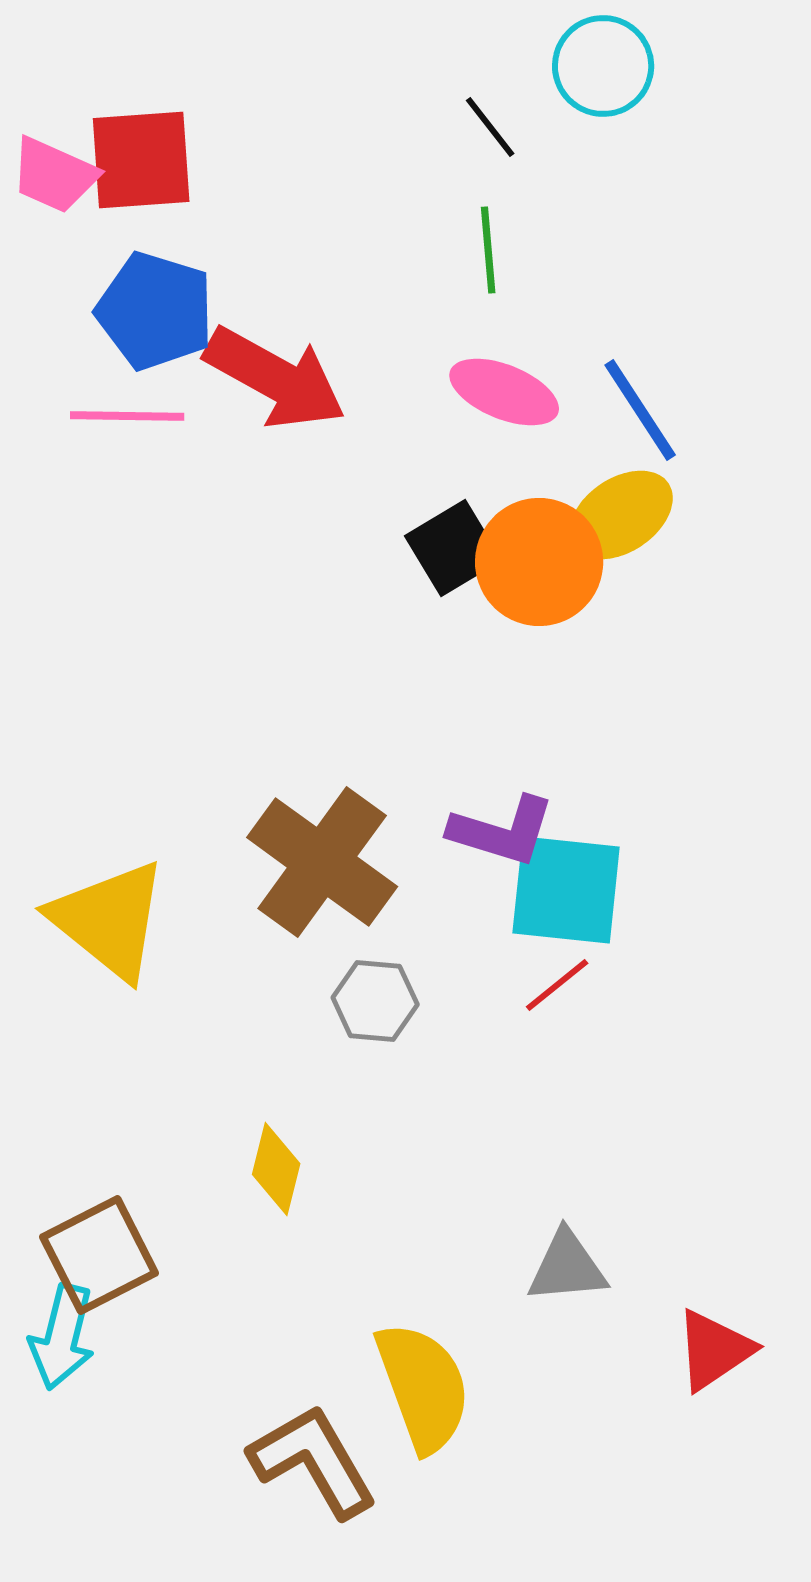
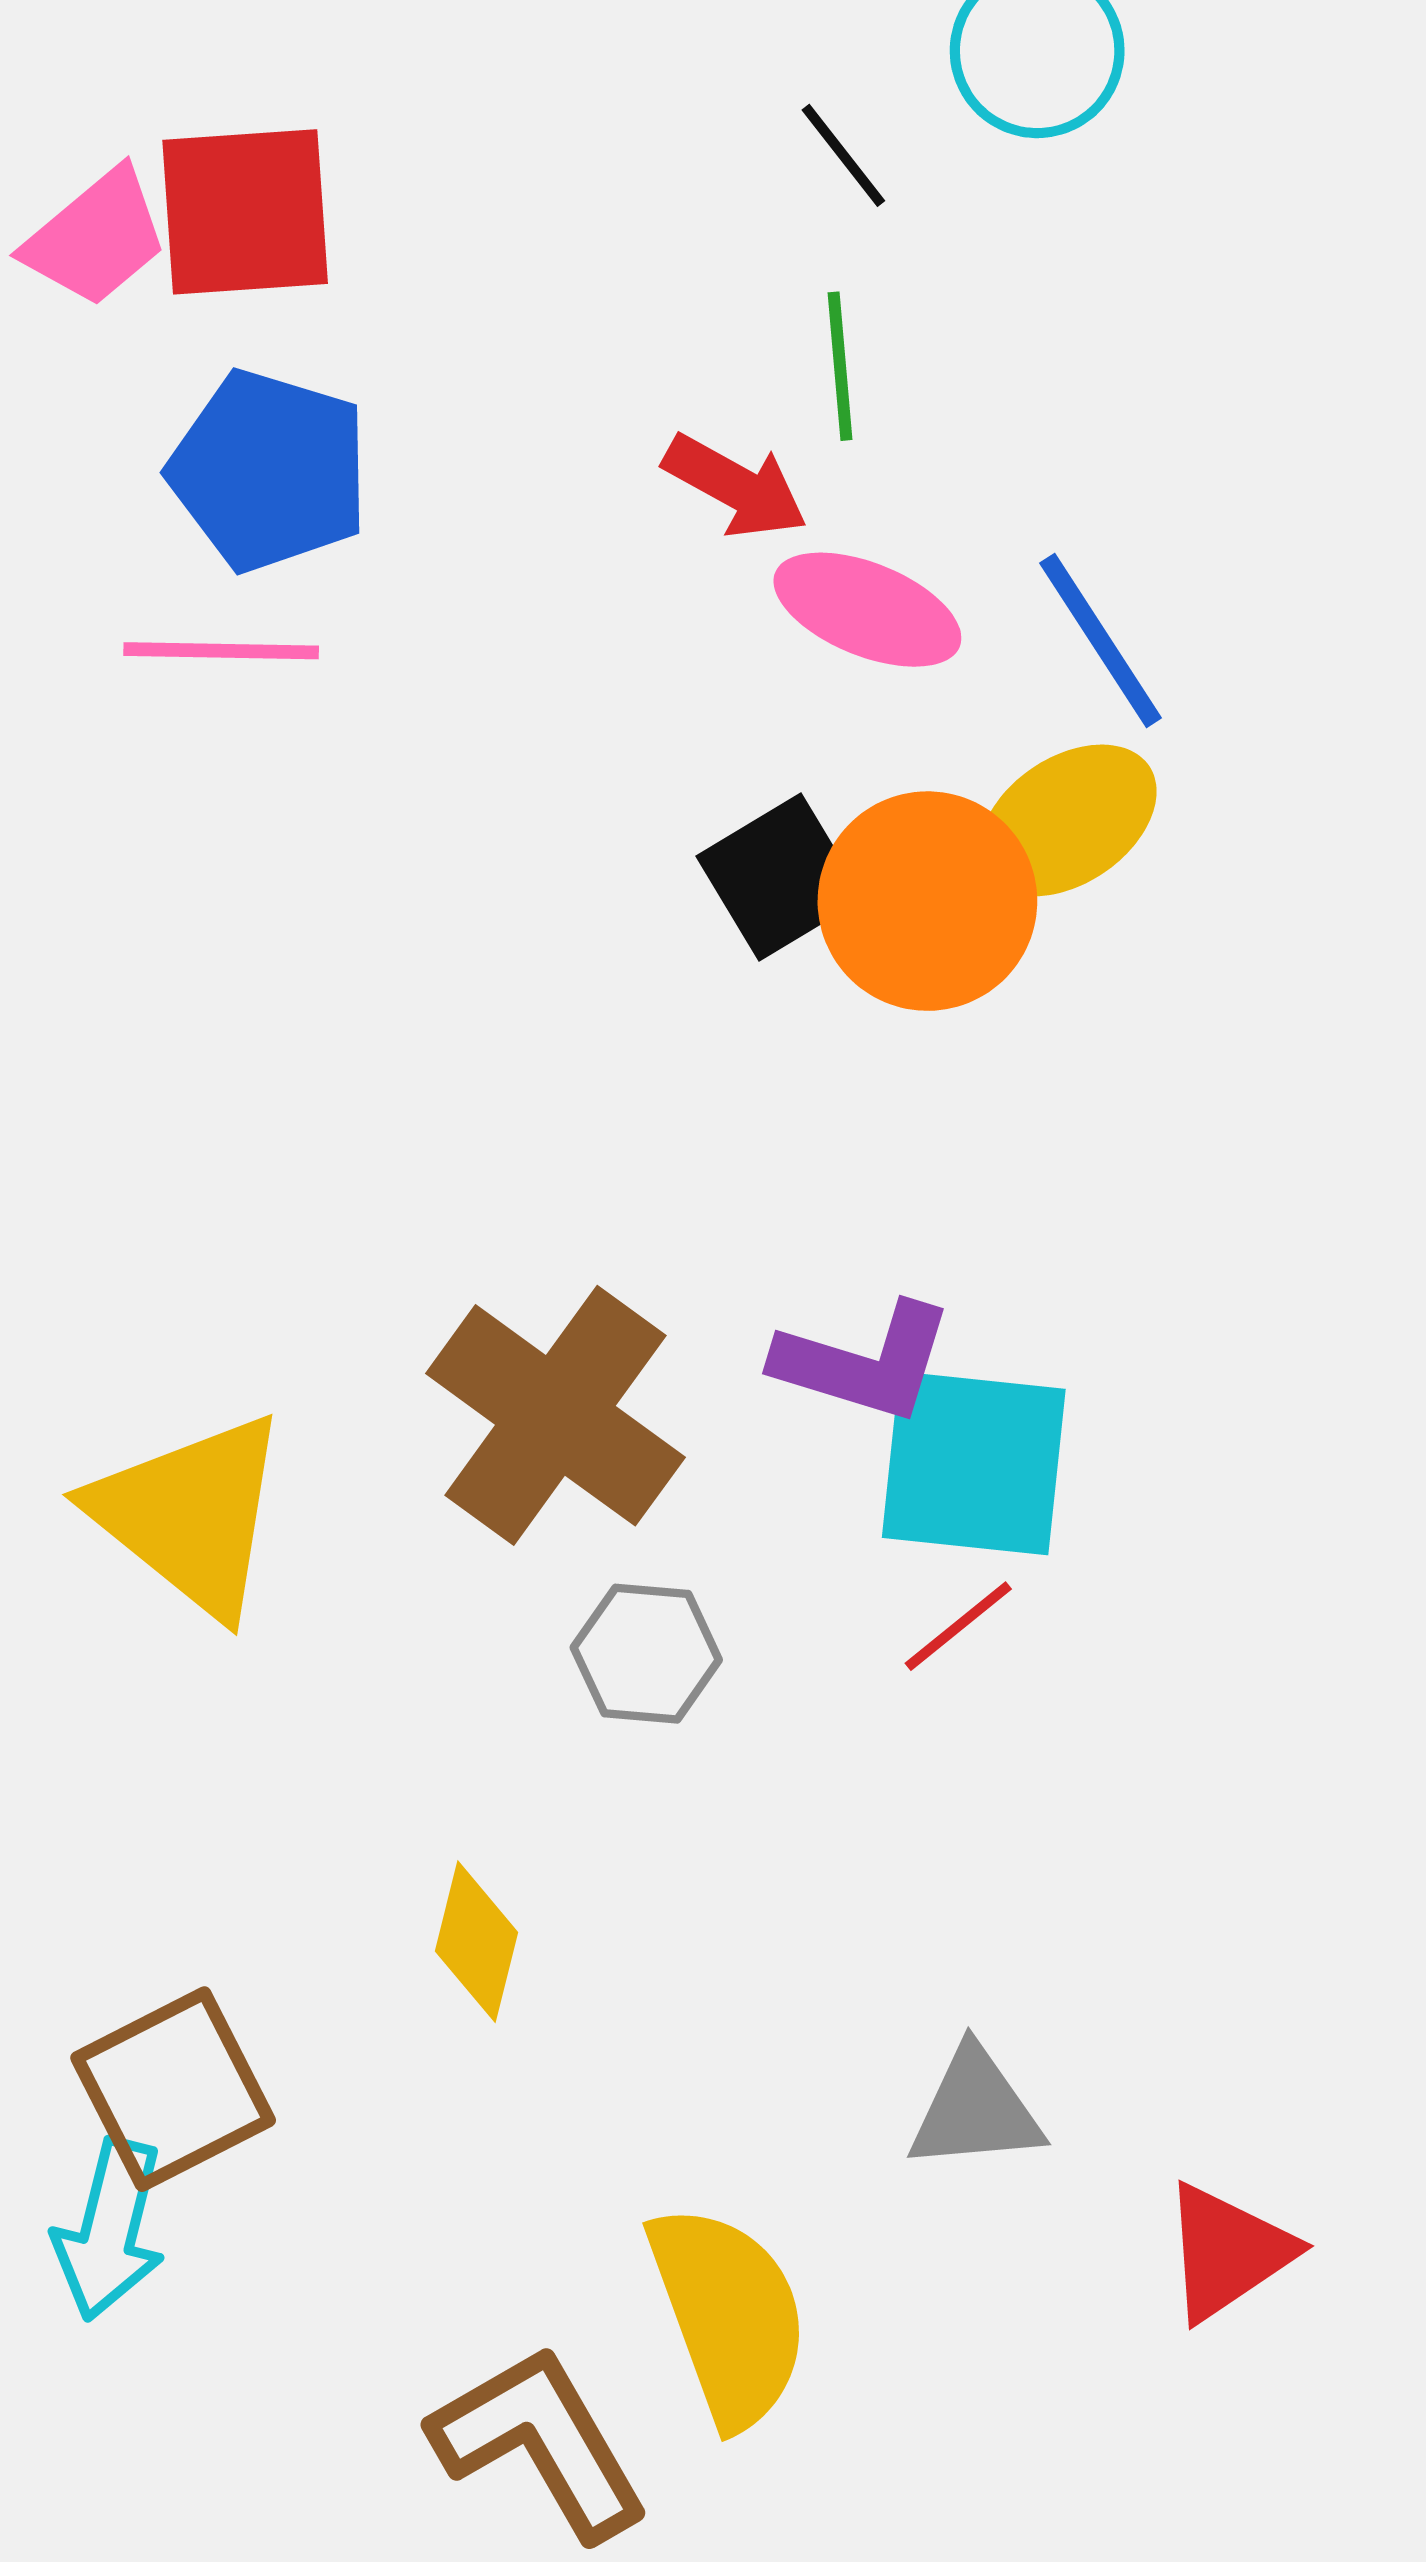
pink trapezoid: (54, 175) -> (96, 238), turned -64
red arrow: (275, 378) -> (735, 486), moved, size x0.6

